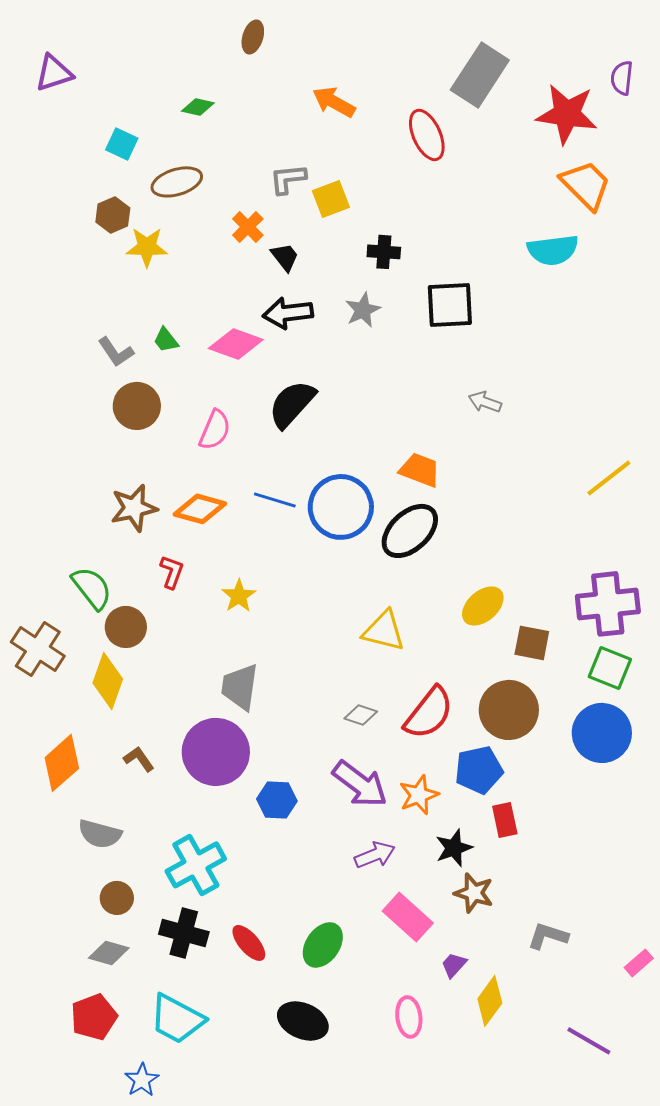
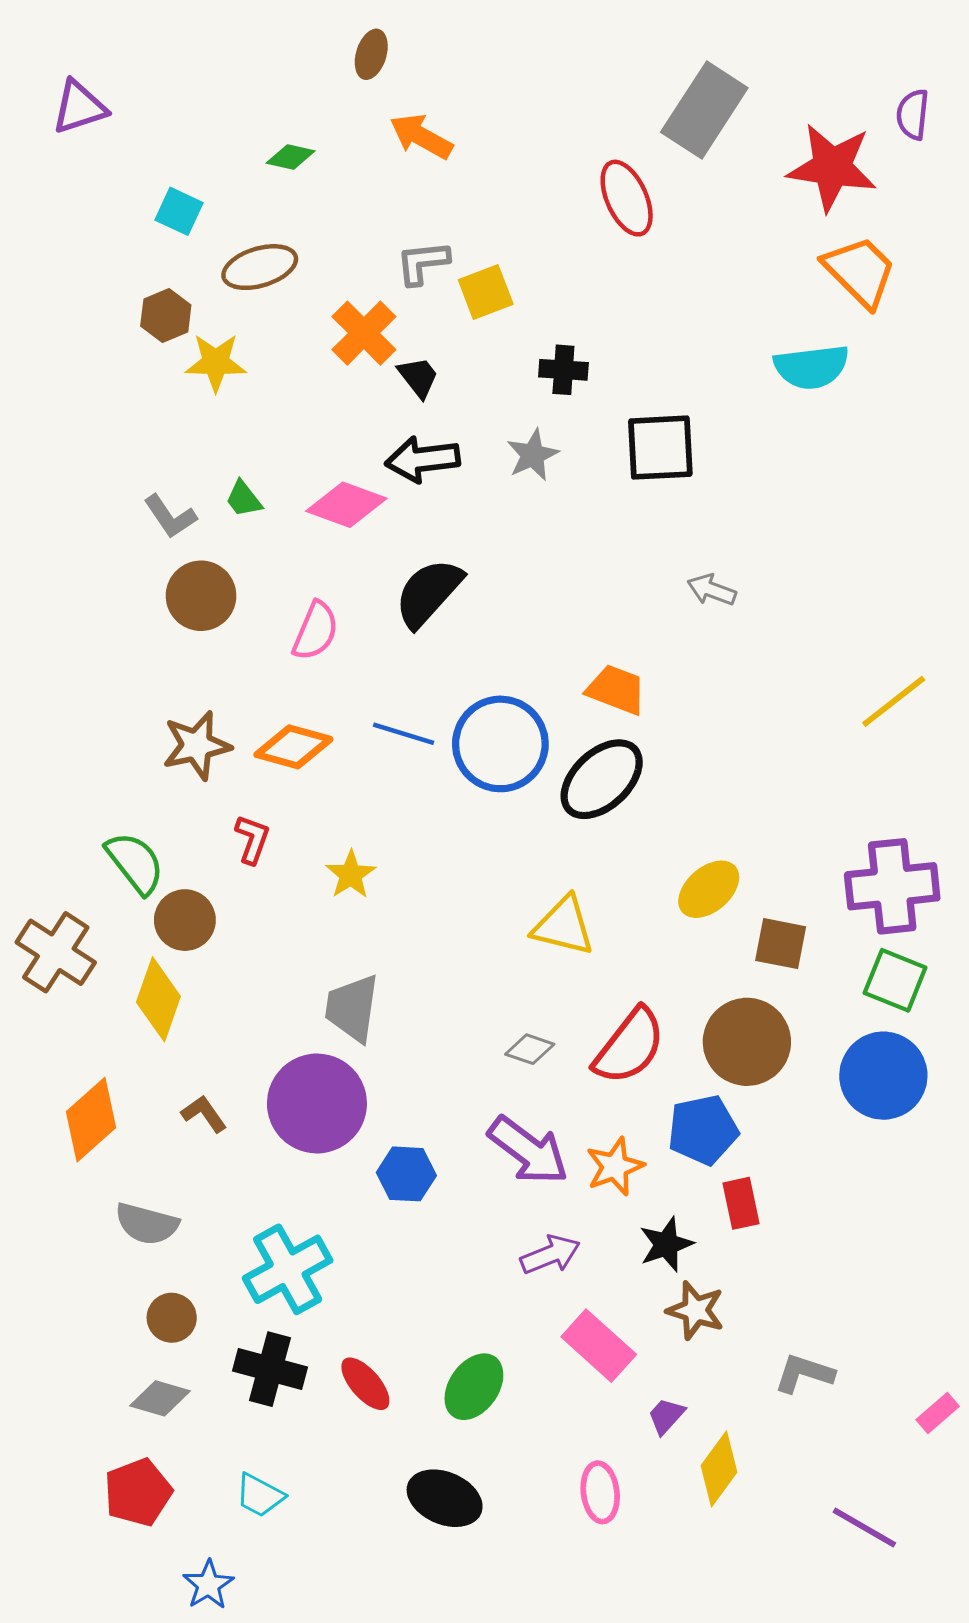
orange arrow: (334, 102) -> (421, 136), moved
orange cross: (248, 227) -> (364, 333), size x1.4
cyan trapezoid: (177, 1019) -> (260, 1495), size x0.6

